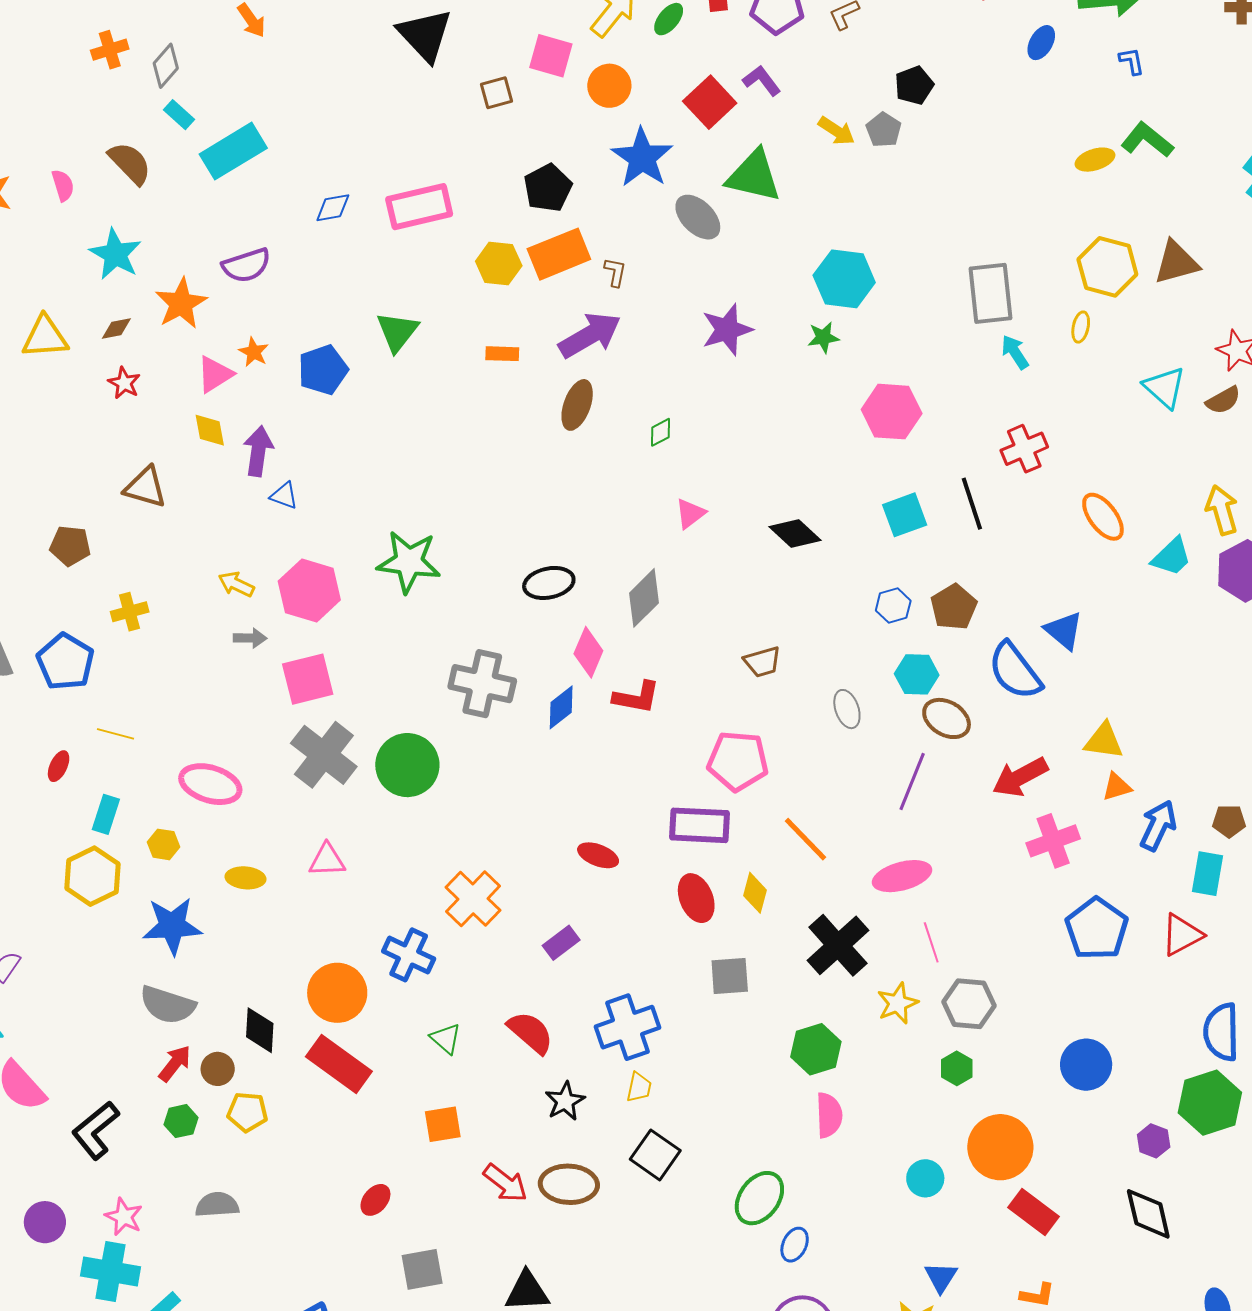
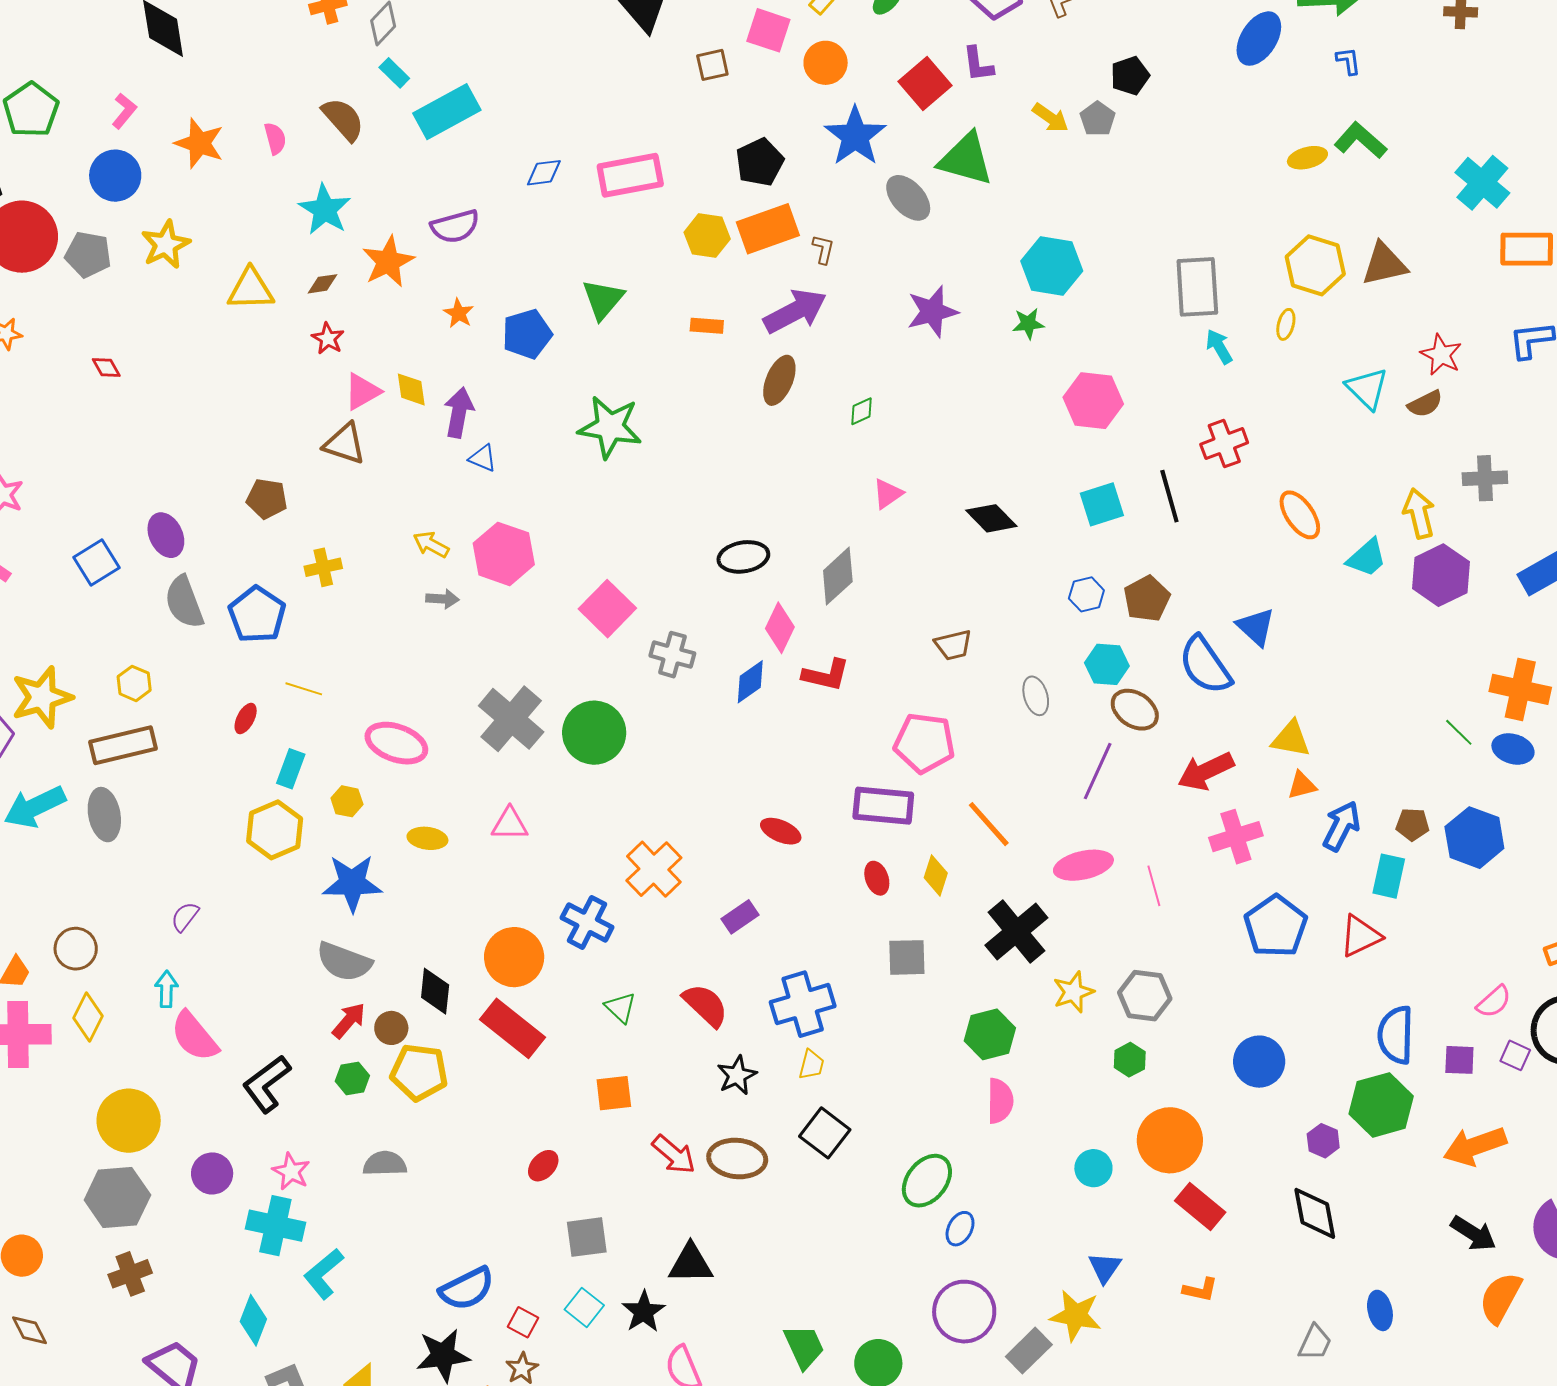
blue ellipse: (1041, 43) -> (1259, 39), size x1.6
purple L-shape: (762, 81) -> (978, 64), turned -153
pink triangle: (215, 374) -> (362, 392), moved
green star: (409, 562) -> (610, 427), moved
pink square: (308, 679) -> (607, 609), moved, turned -34
gray cross: (482, 684) -> (672, 655), size x0.7
red ellipse: (696, 898) -> (877, 878), size x0.7
pink line: (931, 942) -> (1154, 886), moved
yellow pentagon: (247, 1112) -> (419, 1072), size x1.4

